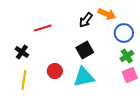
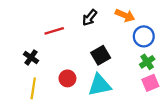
black arrow: (86, 20) -> (90, 18), moved

